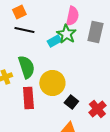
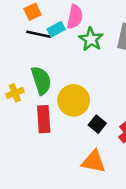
pink semicircle: (72, 16) -> (75, 17), moved
cyan rectangle: (54, 41) -> (56, 29), moved

